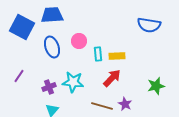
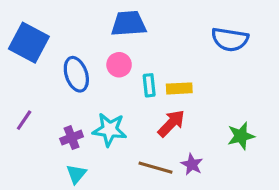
blue trapezoid: (52, 15) -> (129, 24), moved

